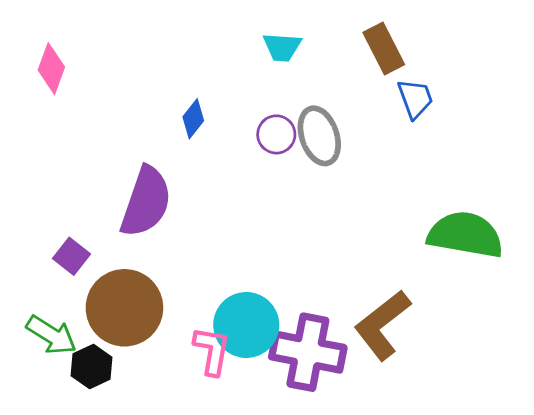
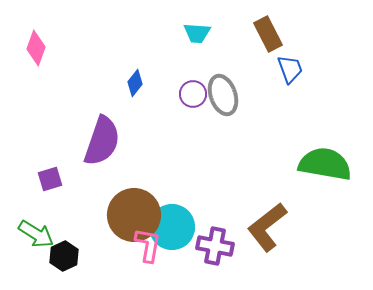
purple square: (71, 256) -> (50, 179), turned 35
brown circle: (124, 308) -> (134, 215), moved
purple cross: (308, 352) -> (215, 246), size x0.7

